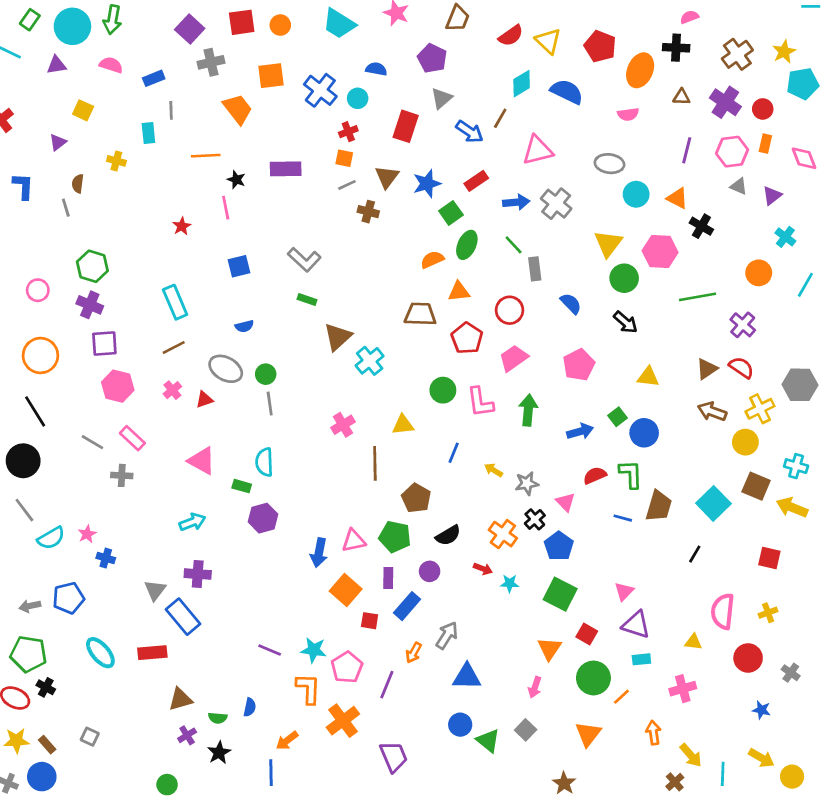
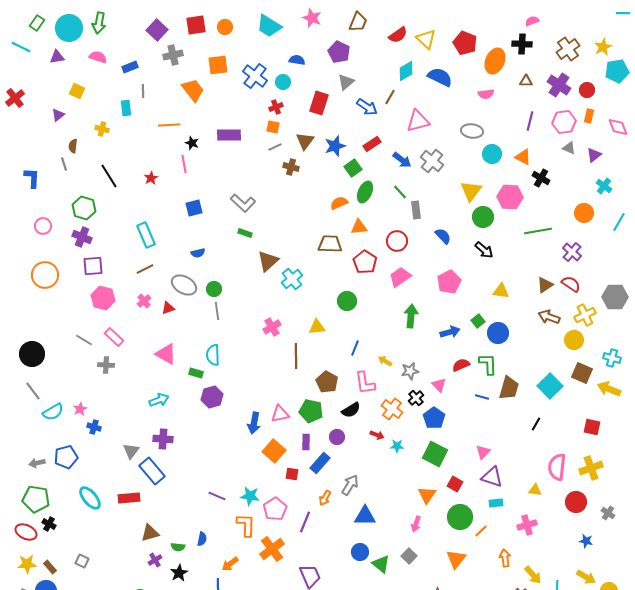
blue L-shape: (23, 186) -> (32, 178), moved
blue arrow: (516, 202) -> (402, 160), turned 42
pink L-shape: (480, 402) -> (365, 383), moved
black line: (35, 411) -> (109, 176), moved
yellow cross: (768, 613) -> (591, 468), size x1.6

